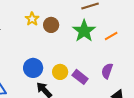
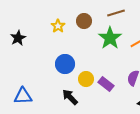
brown circle: (51, 25) -> (84, 21), moved
blue circle: (33, 68) -> (65, 64), moved

